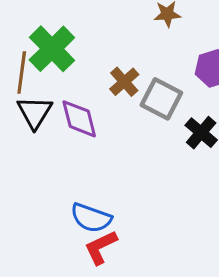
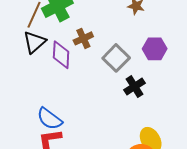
brown cross: (124, 82) -> (83, 38), moved

